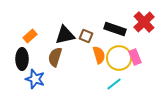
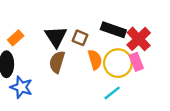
red cross: (144, 22) -> (139, 39), moved
black triangle: (65, 35) -> (56, 37), turned -50
brown semicircle: (55, 57) -> (57, 62), moved

